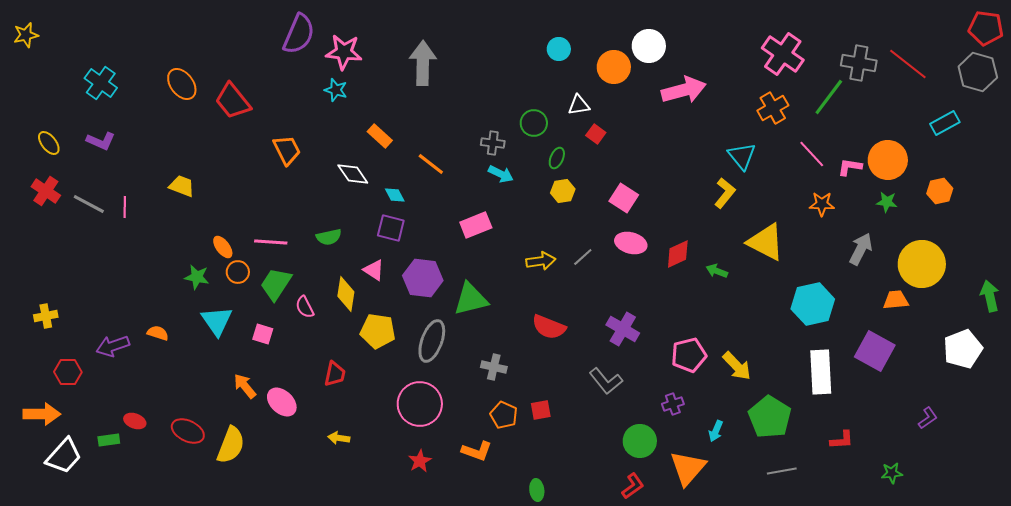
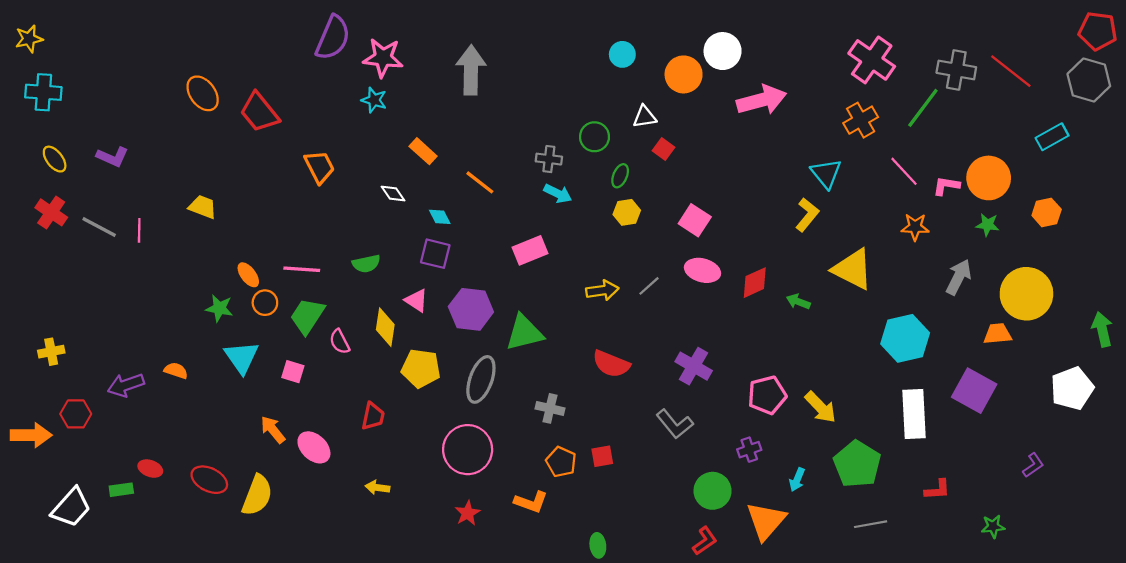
cyan cross: (101, 83) -> (43, 92), moved, turned -32
white diamond: (353, 174) -> (393, 194), size x0.7
orange arrow: (42, 414) -> (31, 435), moved

